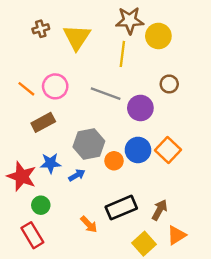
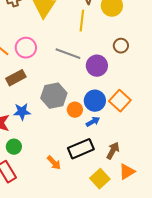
blue arrow: (77, 175) -> (93, 122), moved

